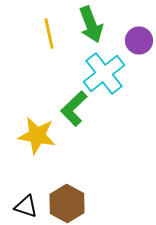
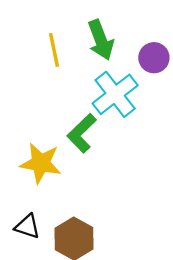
black triangle: (26, 206) -> (27, 226), moved

